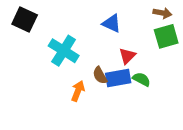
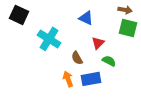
green square: (166, 36) -> (128, 28), turned 30
blue rectangle: (118, 78) -> (91, 79), moved
orange arrow: (78, 91) -> (68, 79), moved, turned -42

